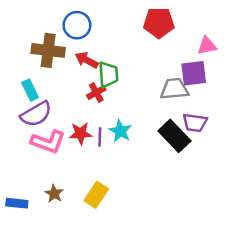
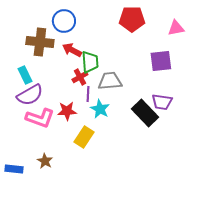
pink triangle: (207, 46) -> (176, 28), moved
gray trapezoid: (174, 89) -> (110, 81), moved
purple line: (100, 137) -> (88, 94), moved
yellow rectangle: (96, 195) -> (84, 137), moved

